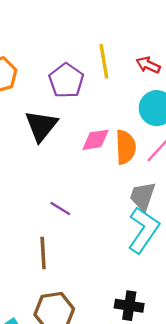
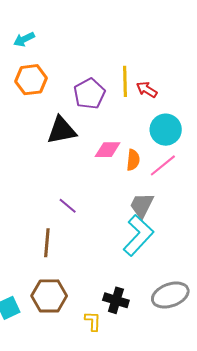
red arrow: (148, 65) -> (147, 90), moved
black triangle: (41, 126) -> (61, 130), turned 32
orange semicircle: (125, 147) -> (133, 160), size x0.7

